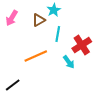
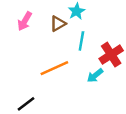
cyan arrow: (69, 62) -> (95, 76), turned 88

